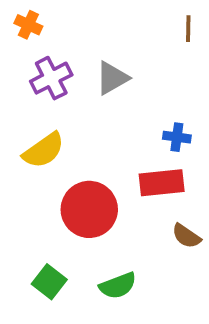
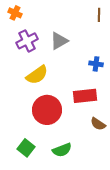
blue cross: (177, 137) -> (96, 64), moved
yellow semicircle: (44, 150) -> (37, 75), moved

